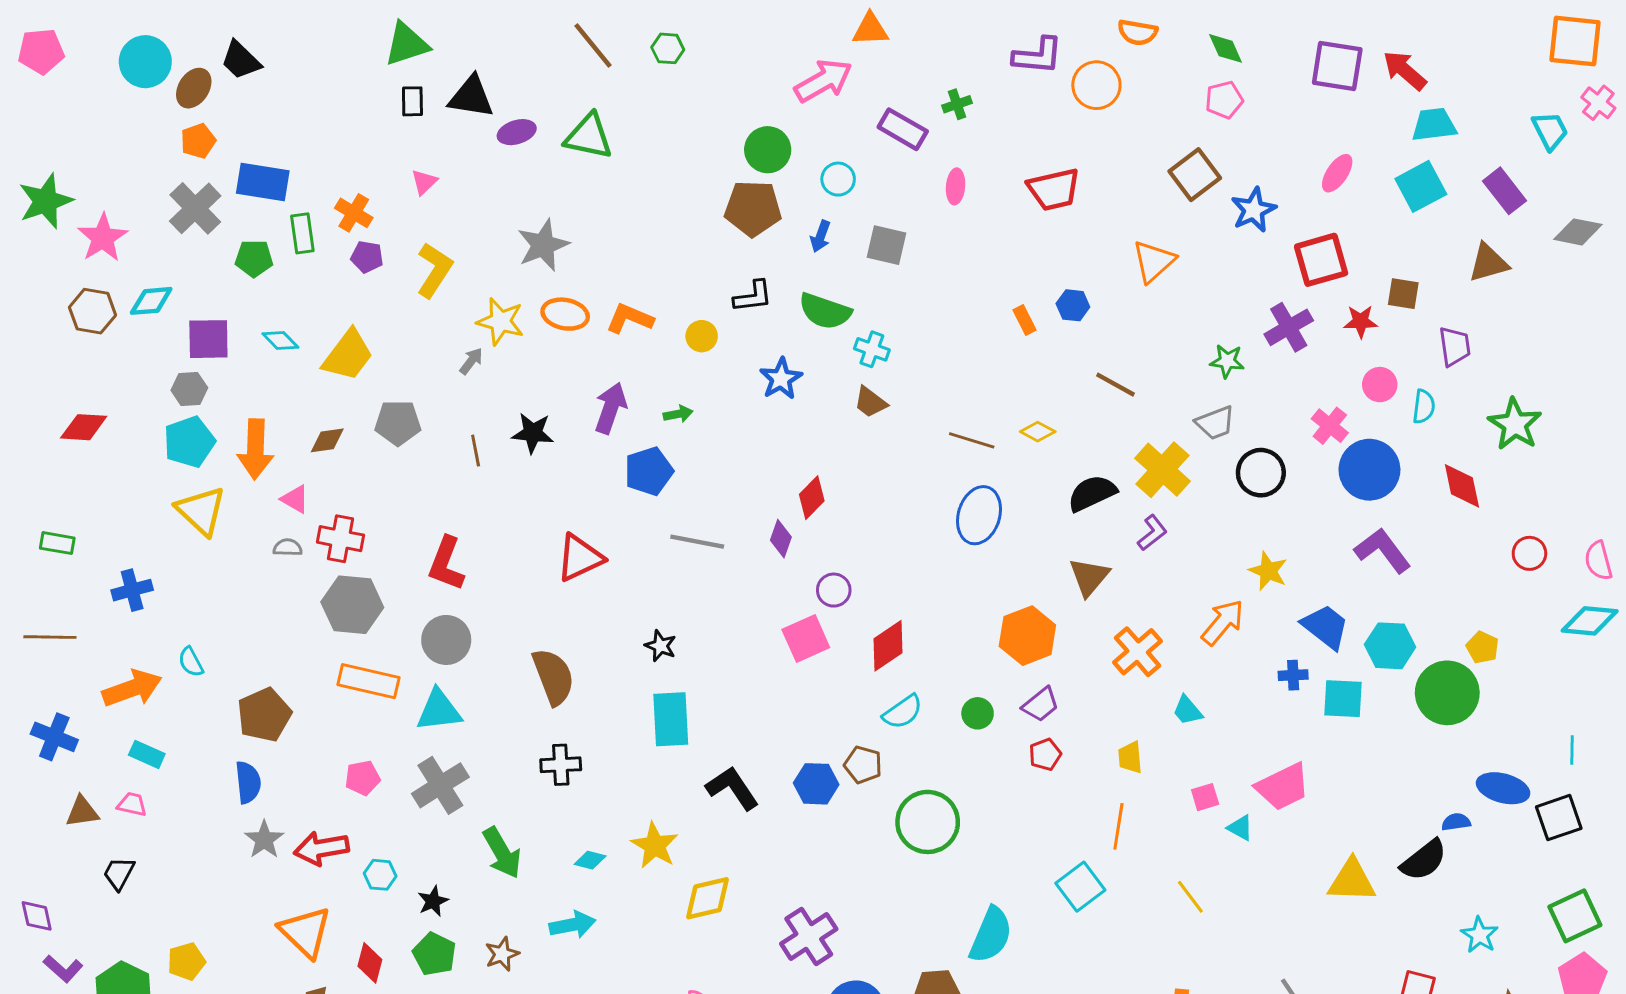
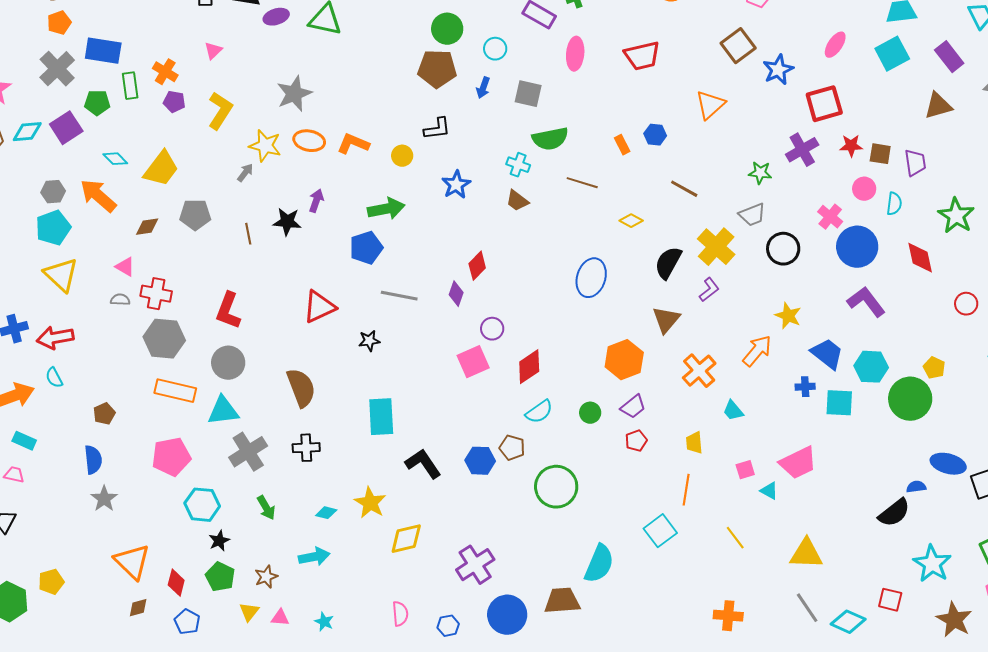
pink ellipse: (956, 186) -> (575, 54), size x1.4
brown square: (1403, 294) -> (880, 154), moved
green semicircle: (825, 311) -> (550, 139), moved, turned -30
purple square: (208, 339) -> (66, 128), moved, turned -32
purple arrow: (611, 408) -> (316, 201), moved, size x0.7
green arrow: (678, 414) -> (386, 209), size x1.8
brown line: (972, 440) -> (582, 183), moved
orange arrow: (255, 449) -> (98, 196), moved, turned 129
black semicircle: (1092, 493) -> (668, 263), turned -36
black star: (661, 646) -> (369, 341), moved, turned -30
brown pentagon: (264, 715) -> (104, 414), size x0.6
pink pentagon: (363, 778) -> (171, 457), size x1.6
gray cross: (440, 785) -> (248, 452), moved
red arrow: (321, 848) -> (55, 338), moved
green arrow: (502, 853) -> (266, 508), size x0.7
cyan hexagon: (380, 875) -> (202, 505), moved, size x1.6
yellow triangle: (1352, 881) -> (806, 554), moved
cyan star: (1480, 935) -> (932, 564), size x1.5

